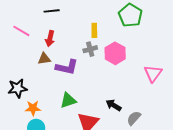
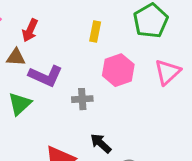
gray cross: (90, 49) -> (82, 99), moved
pink triangle: (153, 73) -> (167, 72), moved
green triangle: (68, 100) -> (20, 104), moved, turned -36

